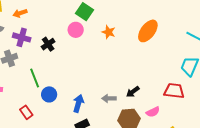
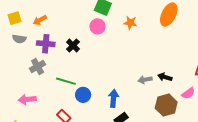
green line: (35, 78) -> (66, 81), turned -42
black arrow: (133, 92) -> (165, 77), turned 64
gray arrow: (109, 98) -> (145, 80), moved

